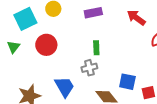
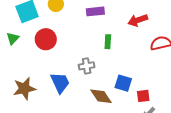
red arrow: (136, 18) -> (138, 20), turned -60
green rectangle: (96, 48) -> (108, 42), moved

